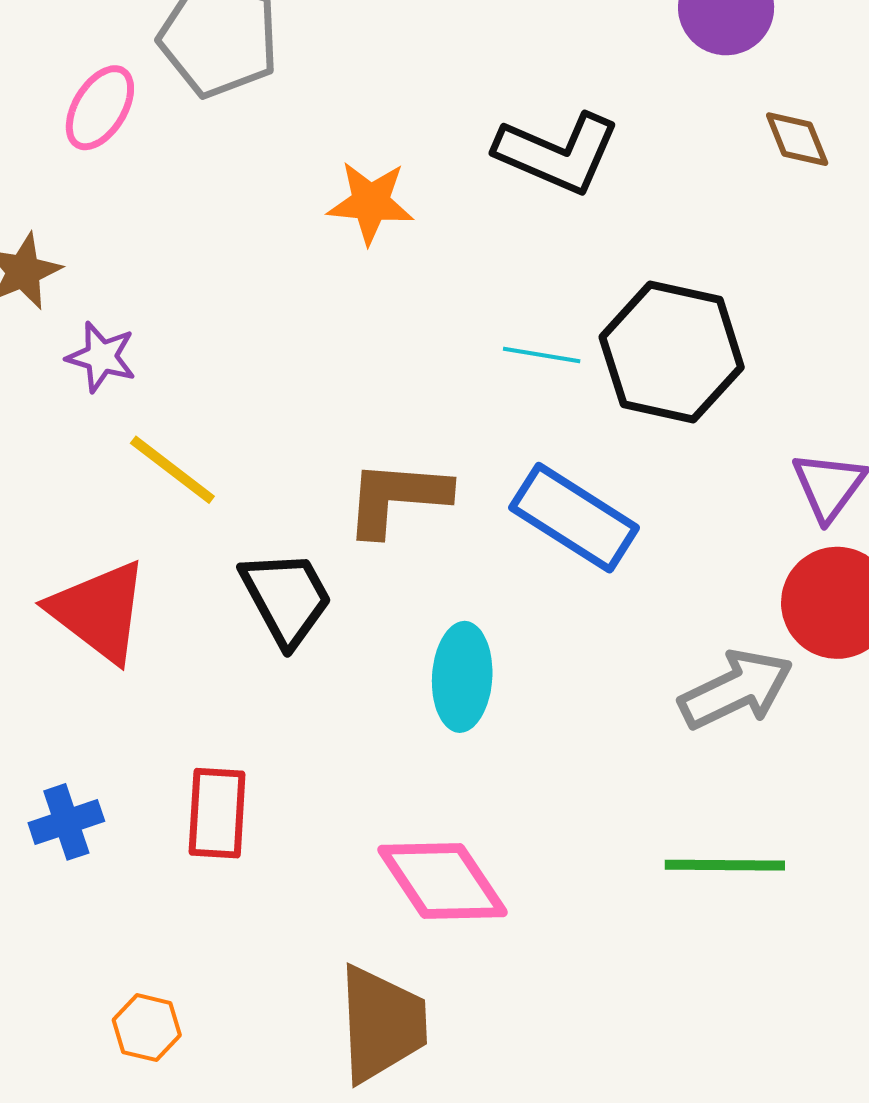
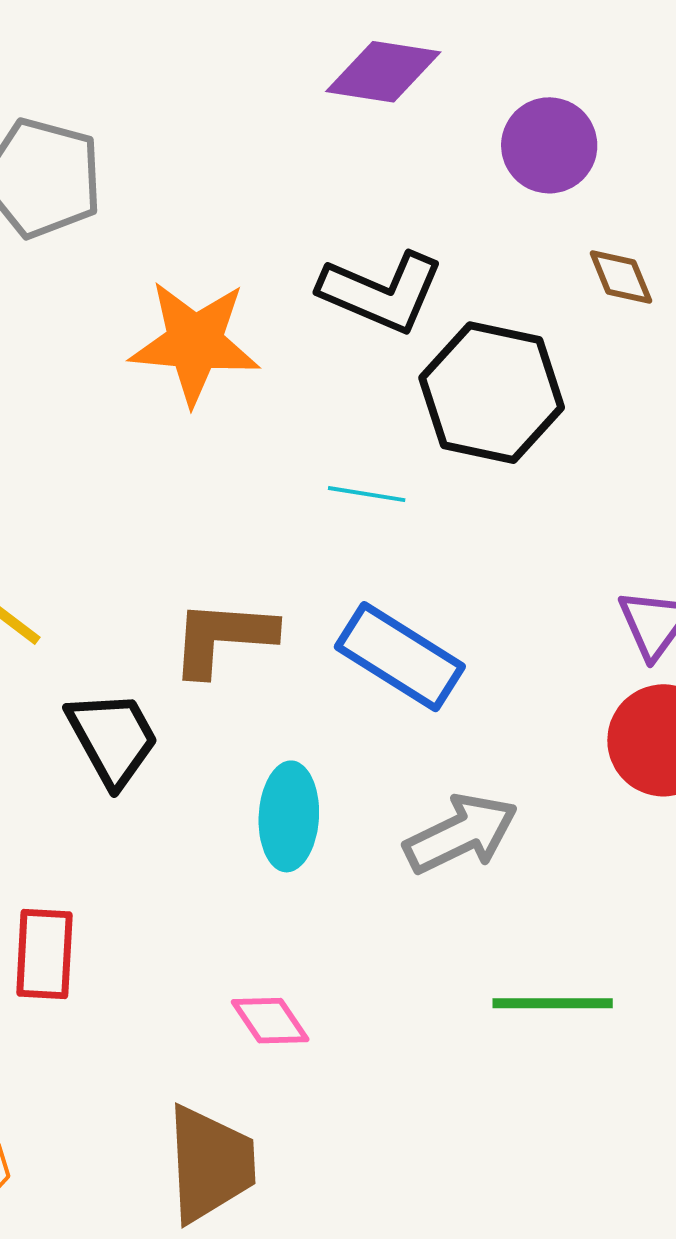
orange star: (371, 203) -> (195, 343), size x1.5
black hexagon: (672, 352) -> (492, 393), moved
gray arrow: (736, 689) -> (461, 834), moved
pink diamond: (442, 881) -> (270, 1021), size x0.6

